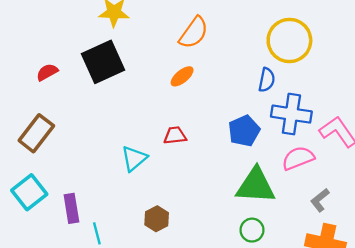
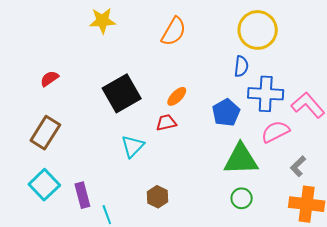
black square: (103, 62) -> (122, 93), moved
orange ellipse: (182, 76) -> (177, 96), moved

